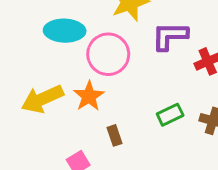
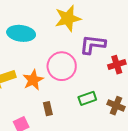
pink circle: (108, 54) -> (62, 66), moved

